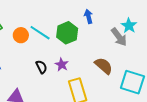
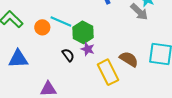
green hexagon: (67, 33) -> (83, 32), moved
brown semicircle: (104, 66) -> (129, 59), moved

